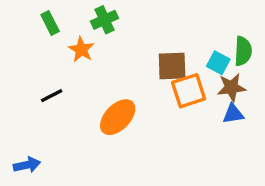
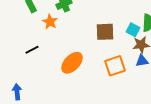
orange square: (189, 91) -> (115, 66), moved
blue arrow: (27, 165) -> (17, 92), turned -84

